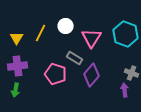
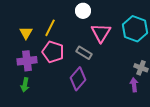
white circle: (66, 26) -> (83, 11), moved
pink pentagon: (56, 74) -> (53, 52), moved
purple diamond: (92, 75) -> (78, 79), moved

